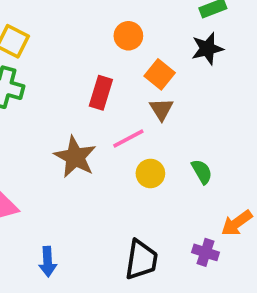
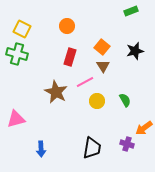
orange circle: (128, 36) -> (67, 26), moved
black star: (207, 49) -> (135, 51), moved

